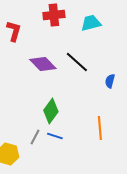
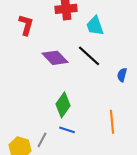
cyan trapezoid: (91, 23) -> (95, 26), moved, turned -95
gray line: (35, 137) -> (42, 140), moved

